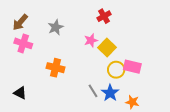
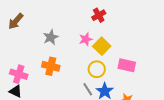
gray star: (56, 27) -> (51, 37), moved
pink cross: (23, 43) -> (19, 74), moved
yellow circle: (116, 70) -> (97, 69), moved

